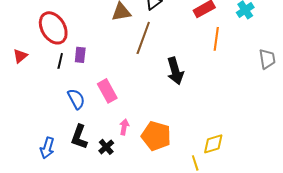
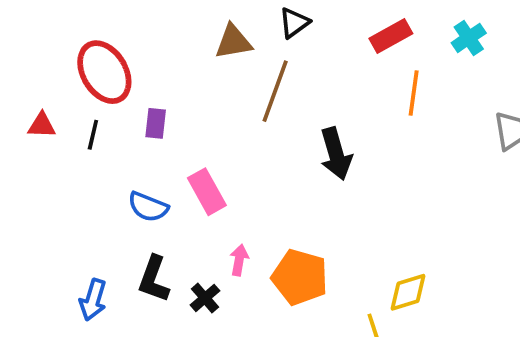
red triangle: (20, 56) -> (42, 125), turned 42
black line: (60, 61) -> (93, 135), moved
blue semicircle: (76, 99) -> (148, 207), turned 140

